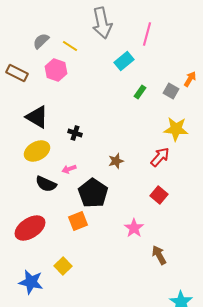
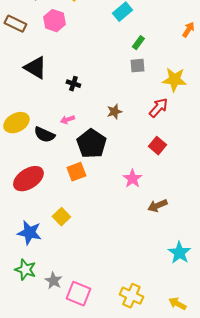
gray square: (171, 91) -> (137, 66), moved, turned -35
yellow ellipse: (37, 151) -> (16, 123), moved
brown arrow: (159, 255) -> (157, 206), turned -84

